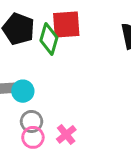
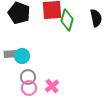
green diamond: (49, 39) -> (67, 20), moved

